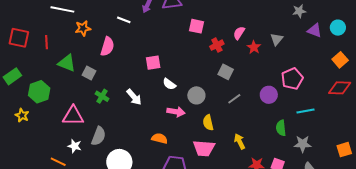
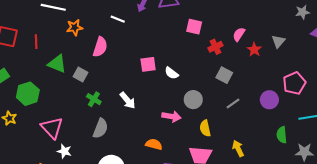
white semicircle: (169, 84) -> (172, 73), moved
pink triangle: (73, 116) -> (52, 128), moved, turned 45
gray semicircle: (99, 136) -> (100, 128), moved

